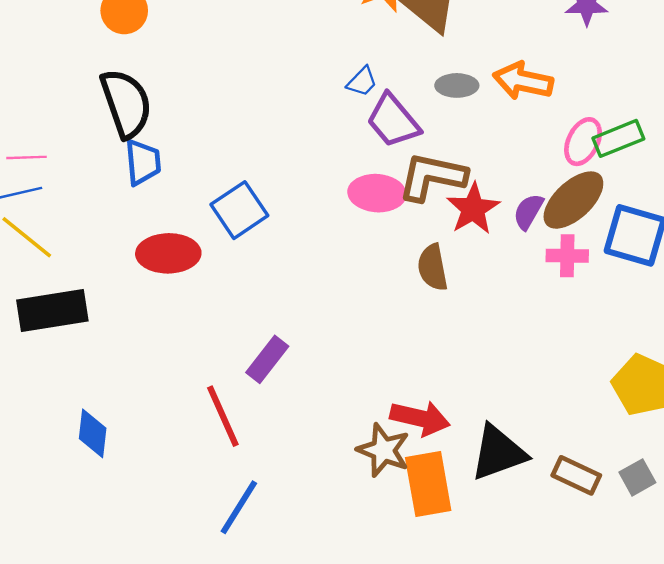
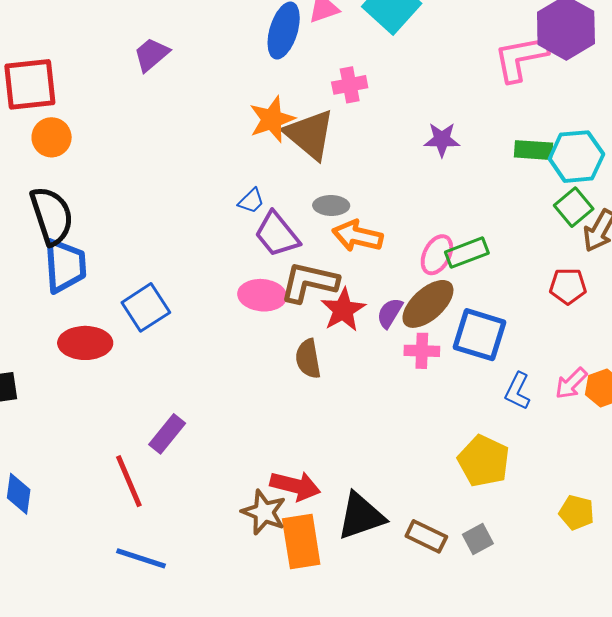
orange arrow: (523, 81) -> (357, 236), moved
blue trapezoid: (143, 162) -> (65, 266), size x1.4
blue line: (239, 507) -> (141, 558), turned 75

